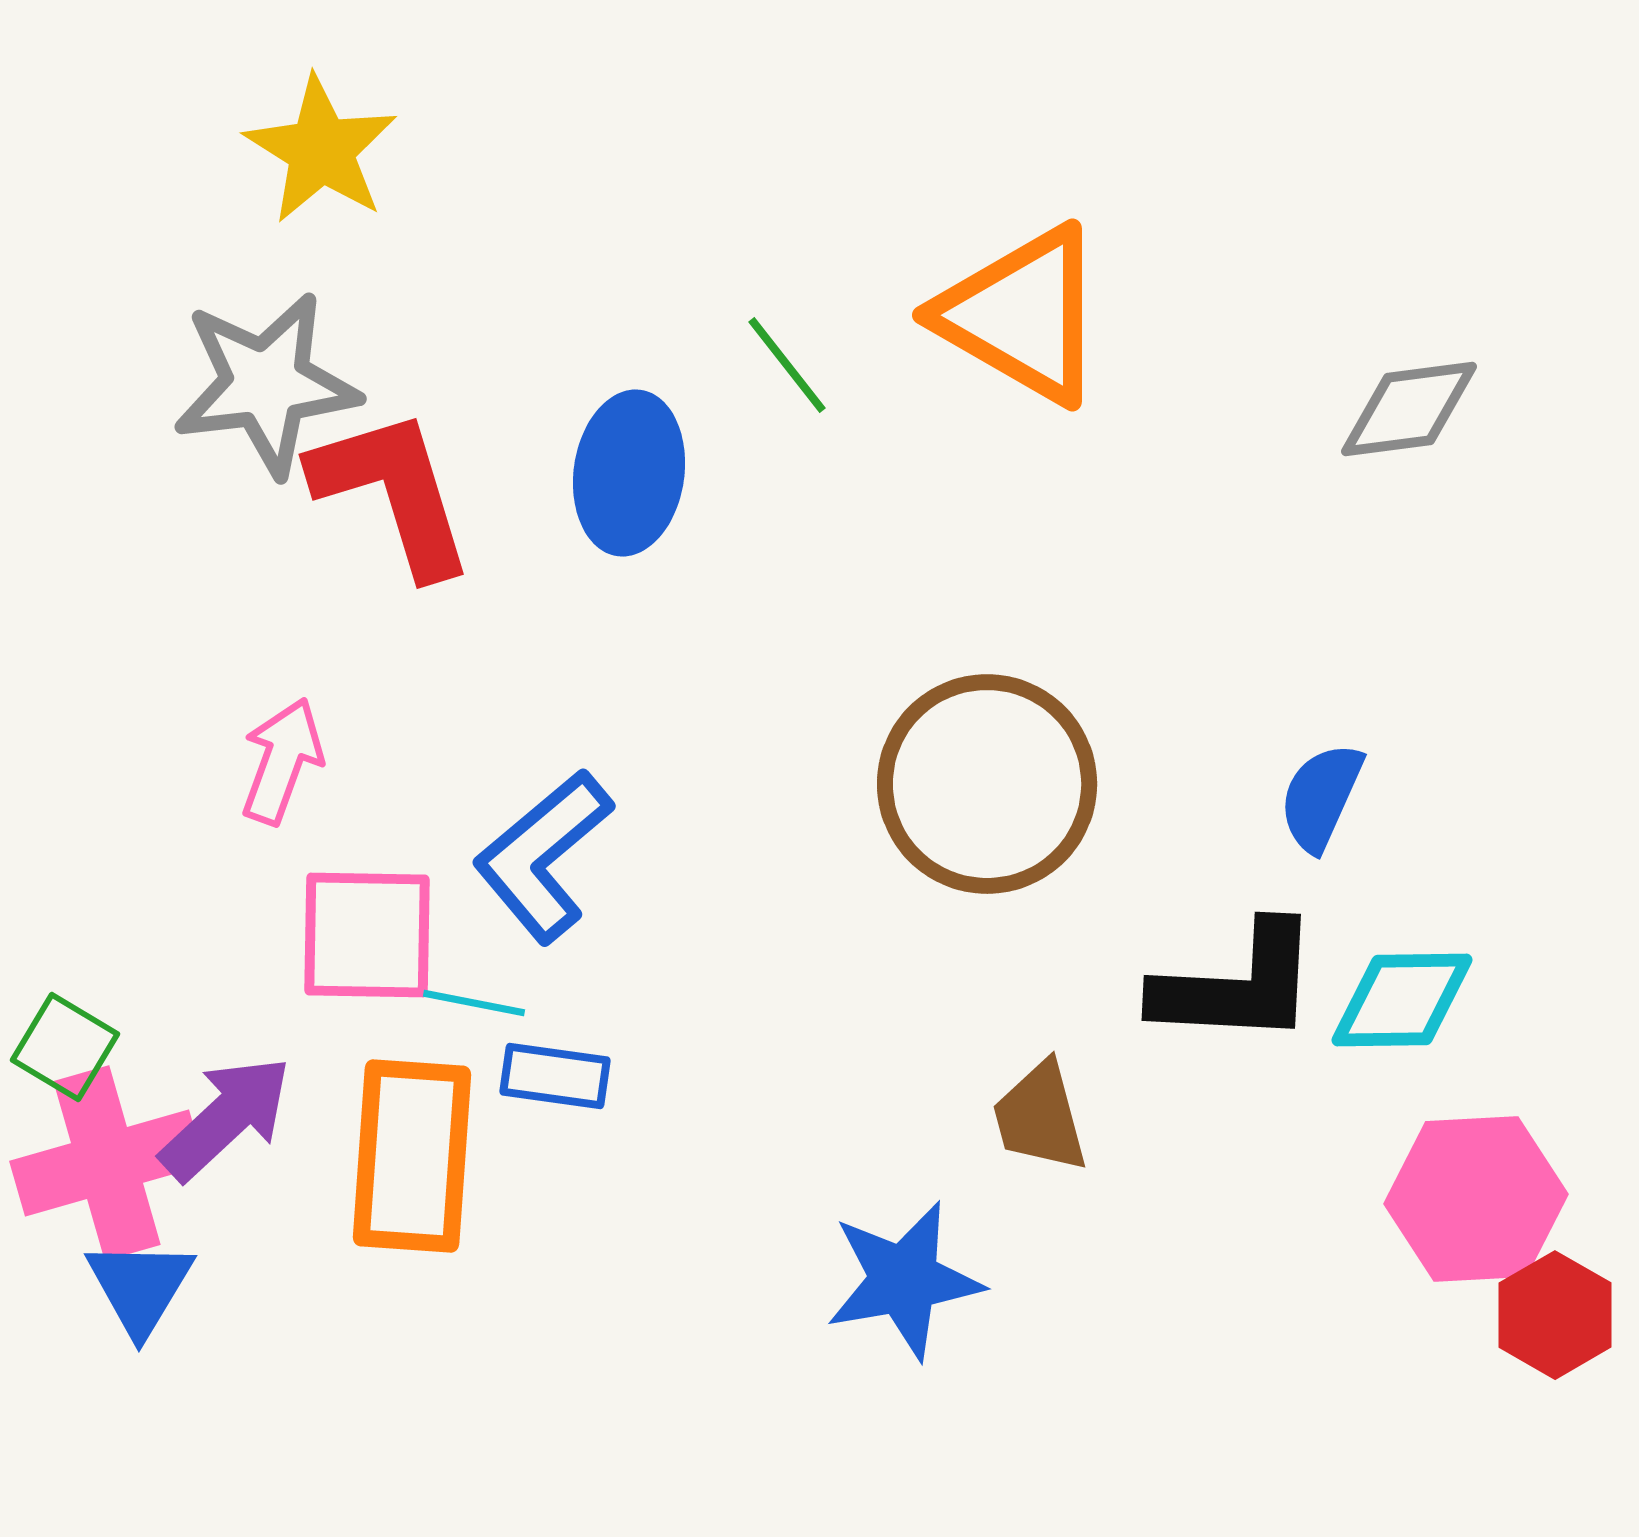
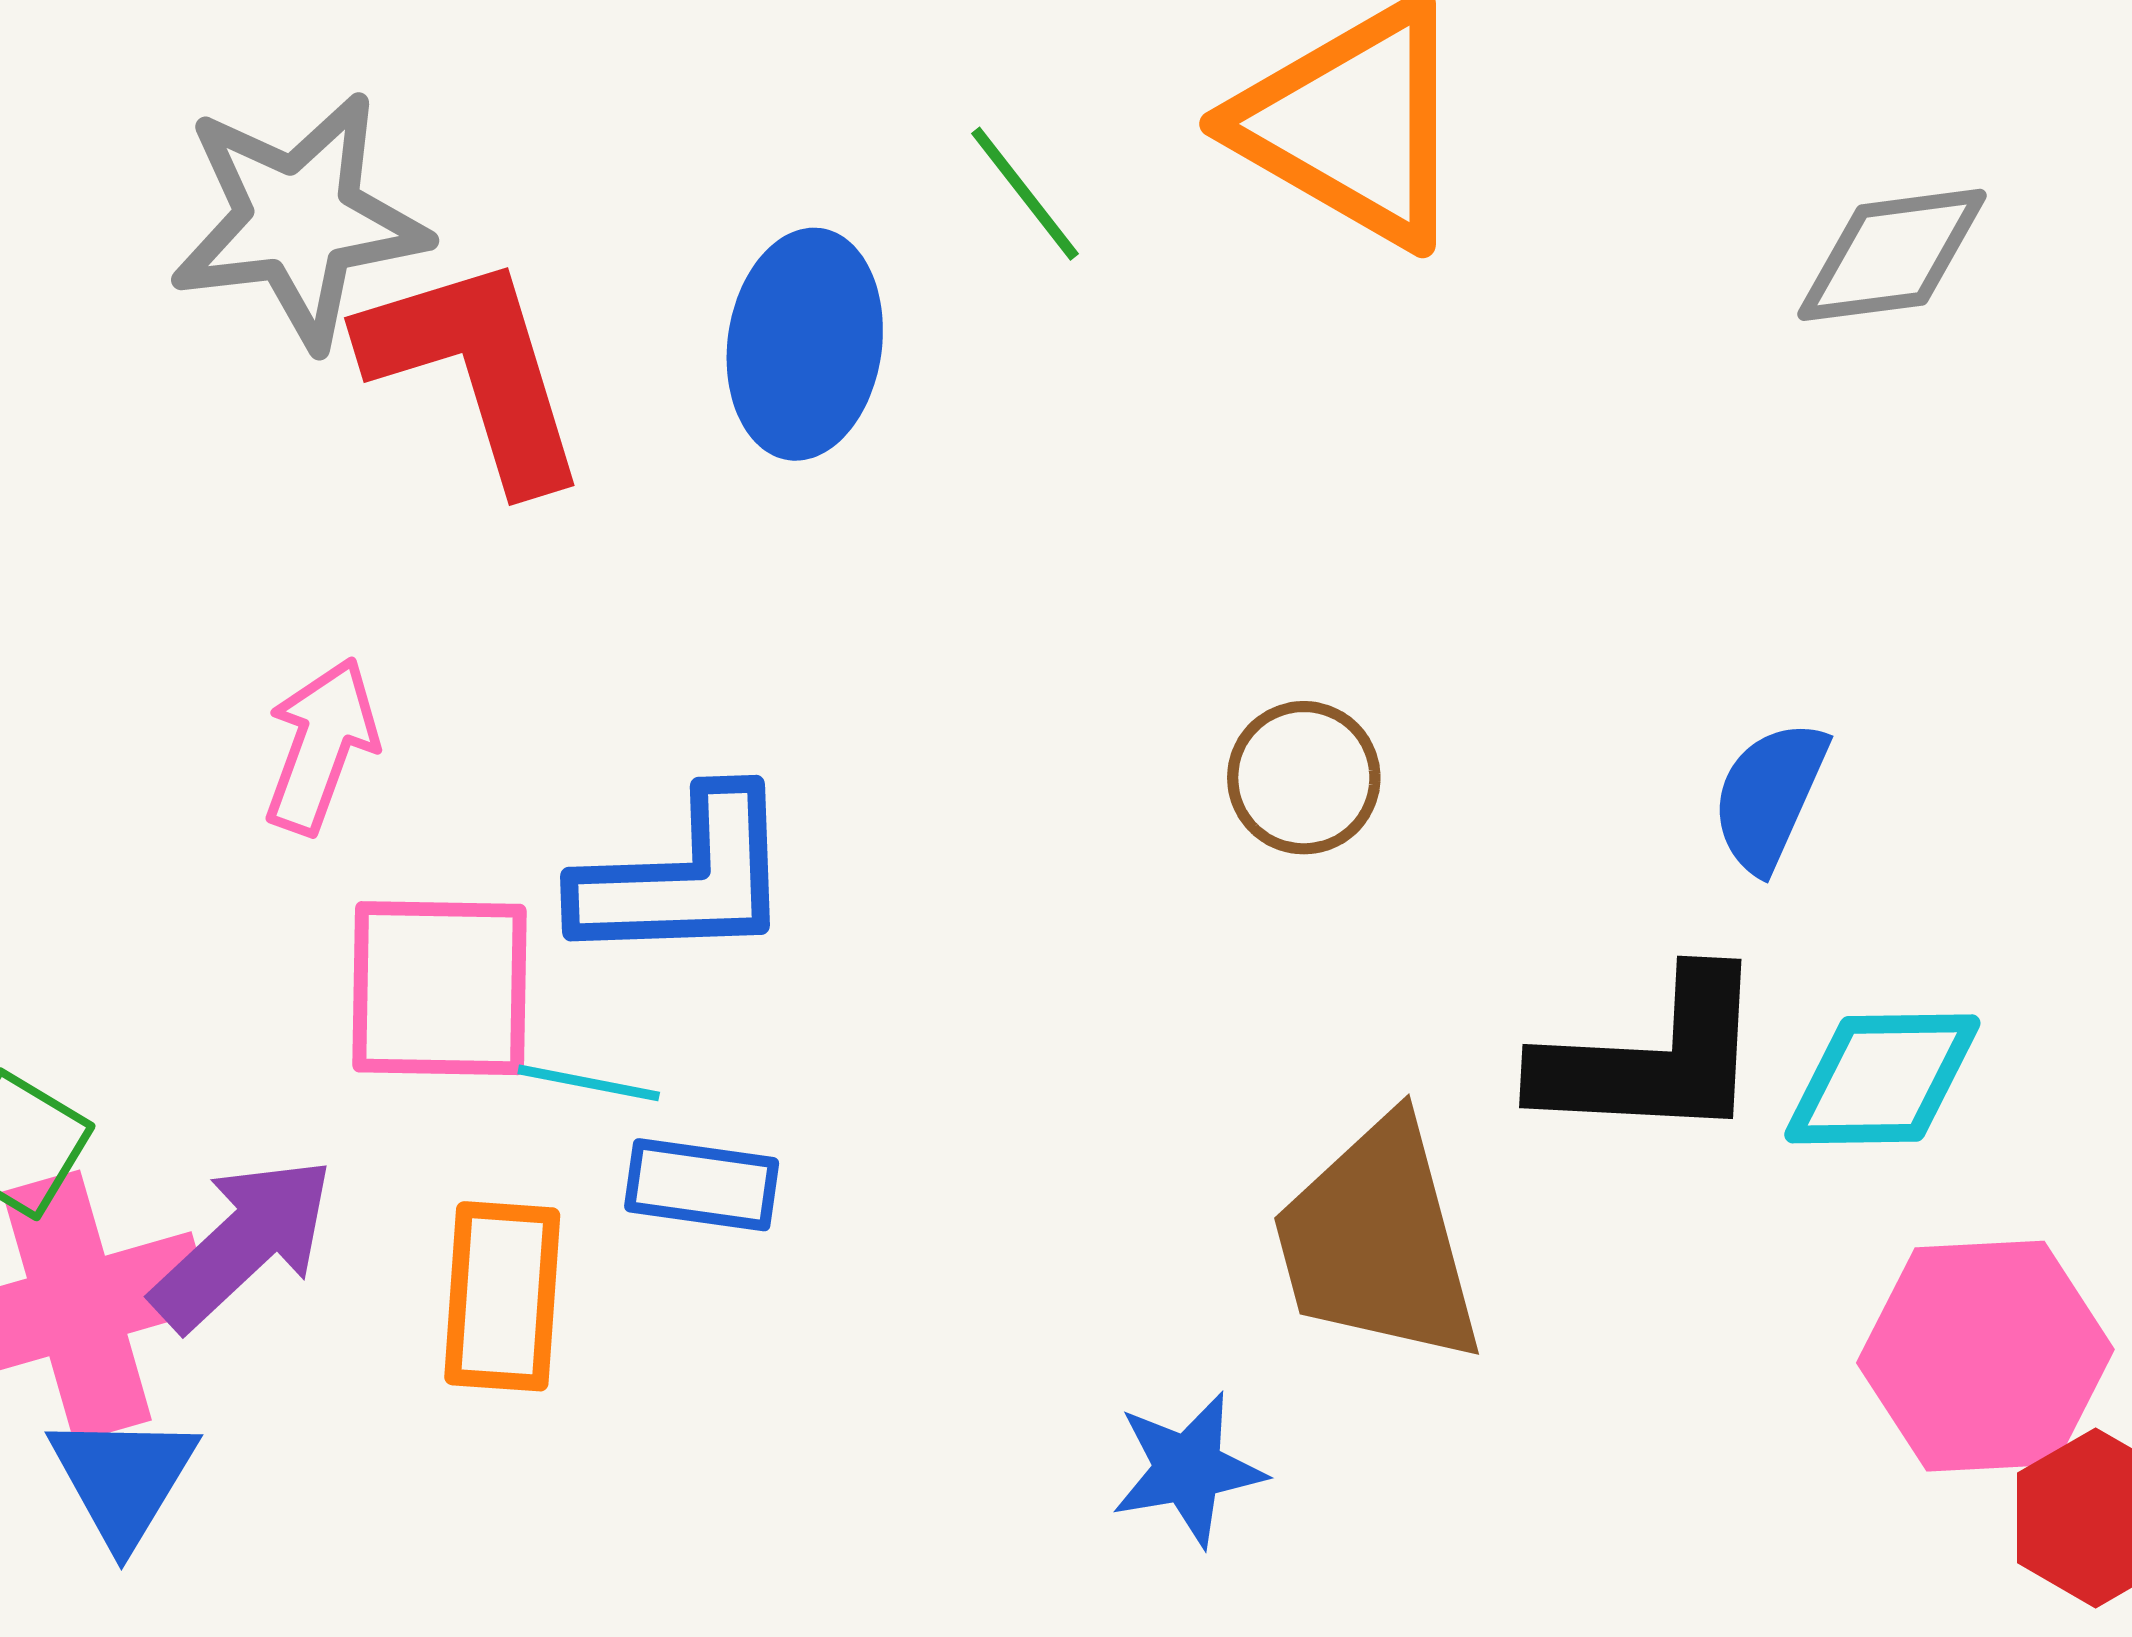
brown circle: (987, 784) -> (1304, 778), size x0.5
blue L-shape: (543, 856) -> (685, 878), turned -142
brown trapezoid: (1040, 1117) -> (1378, 1242), size x1.6
orange rectangle: (412, 1156) -> (502, 1296), size x0.7
blue star: (904, 1280) -> (1188, 1469), size x0.7

